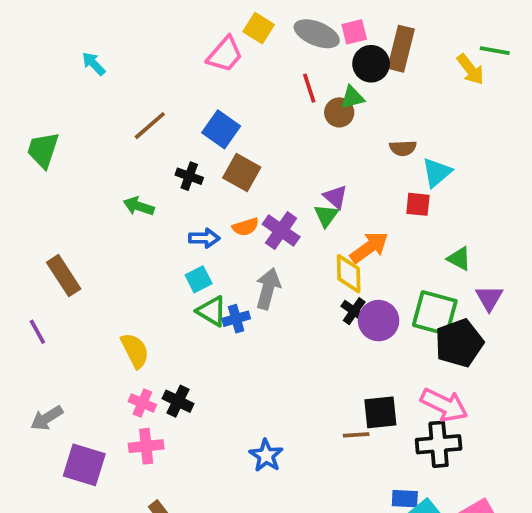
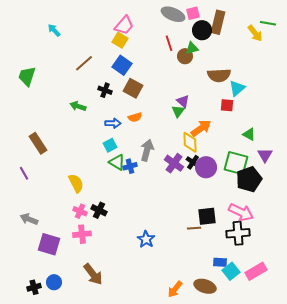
yellow square: (259, 28) -> (120, 40), moved
brown semicircle: (403, 148) -> (219, 75), size x1.6
purple cross: (281, 231) -> (174, 163), moved
gray arrow: (47, 418) -> (29, 219), turned 54

